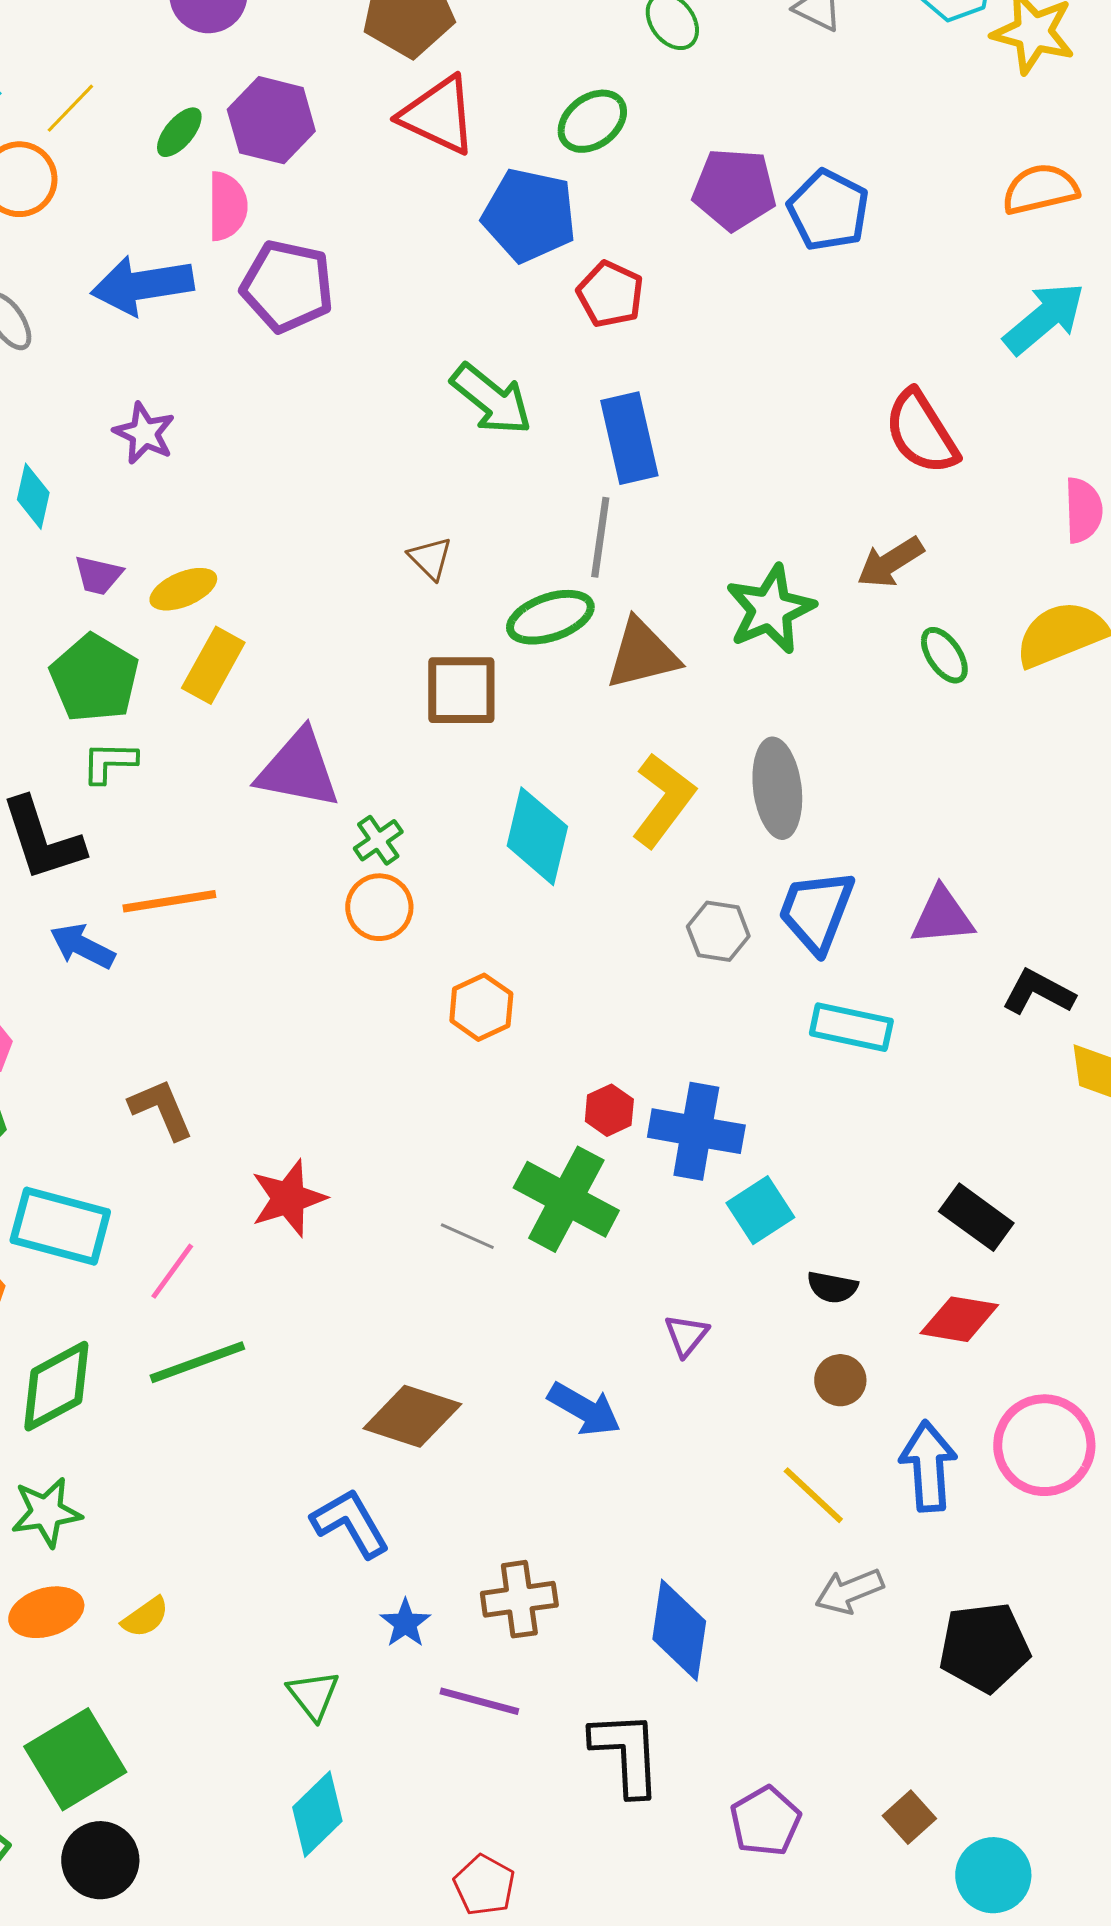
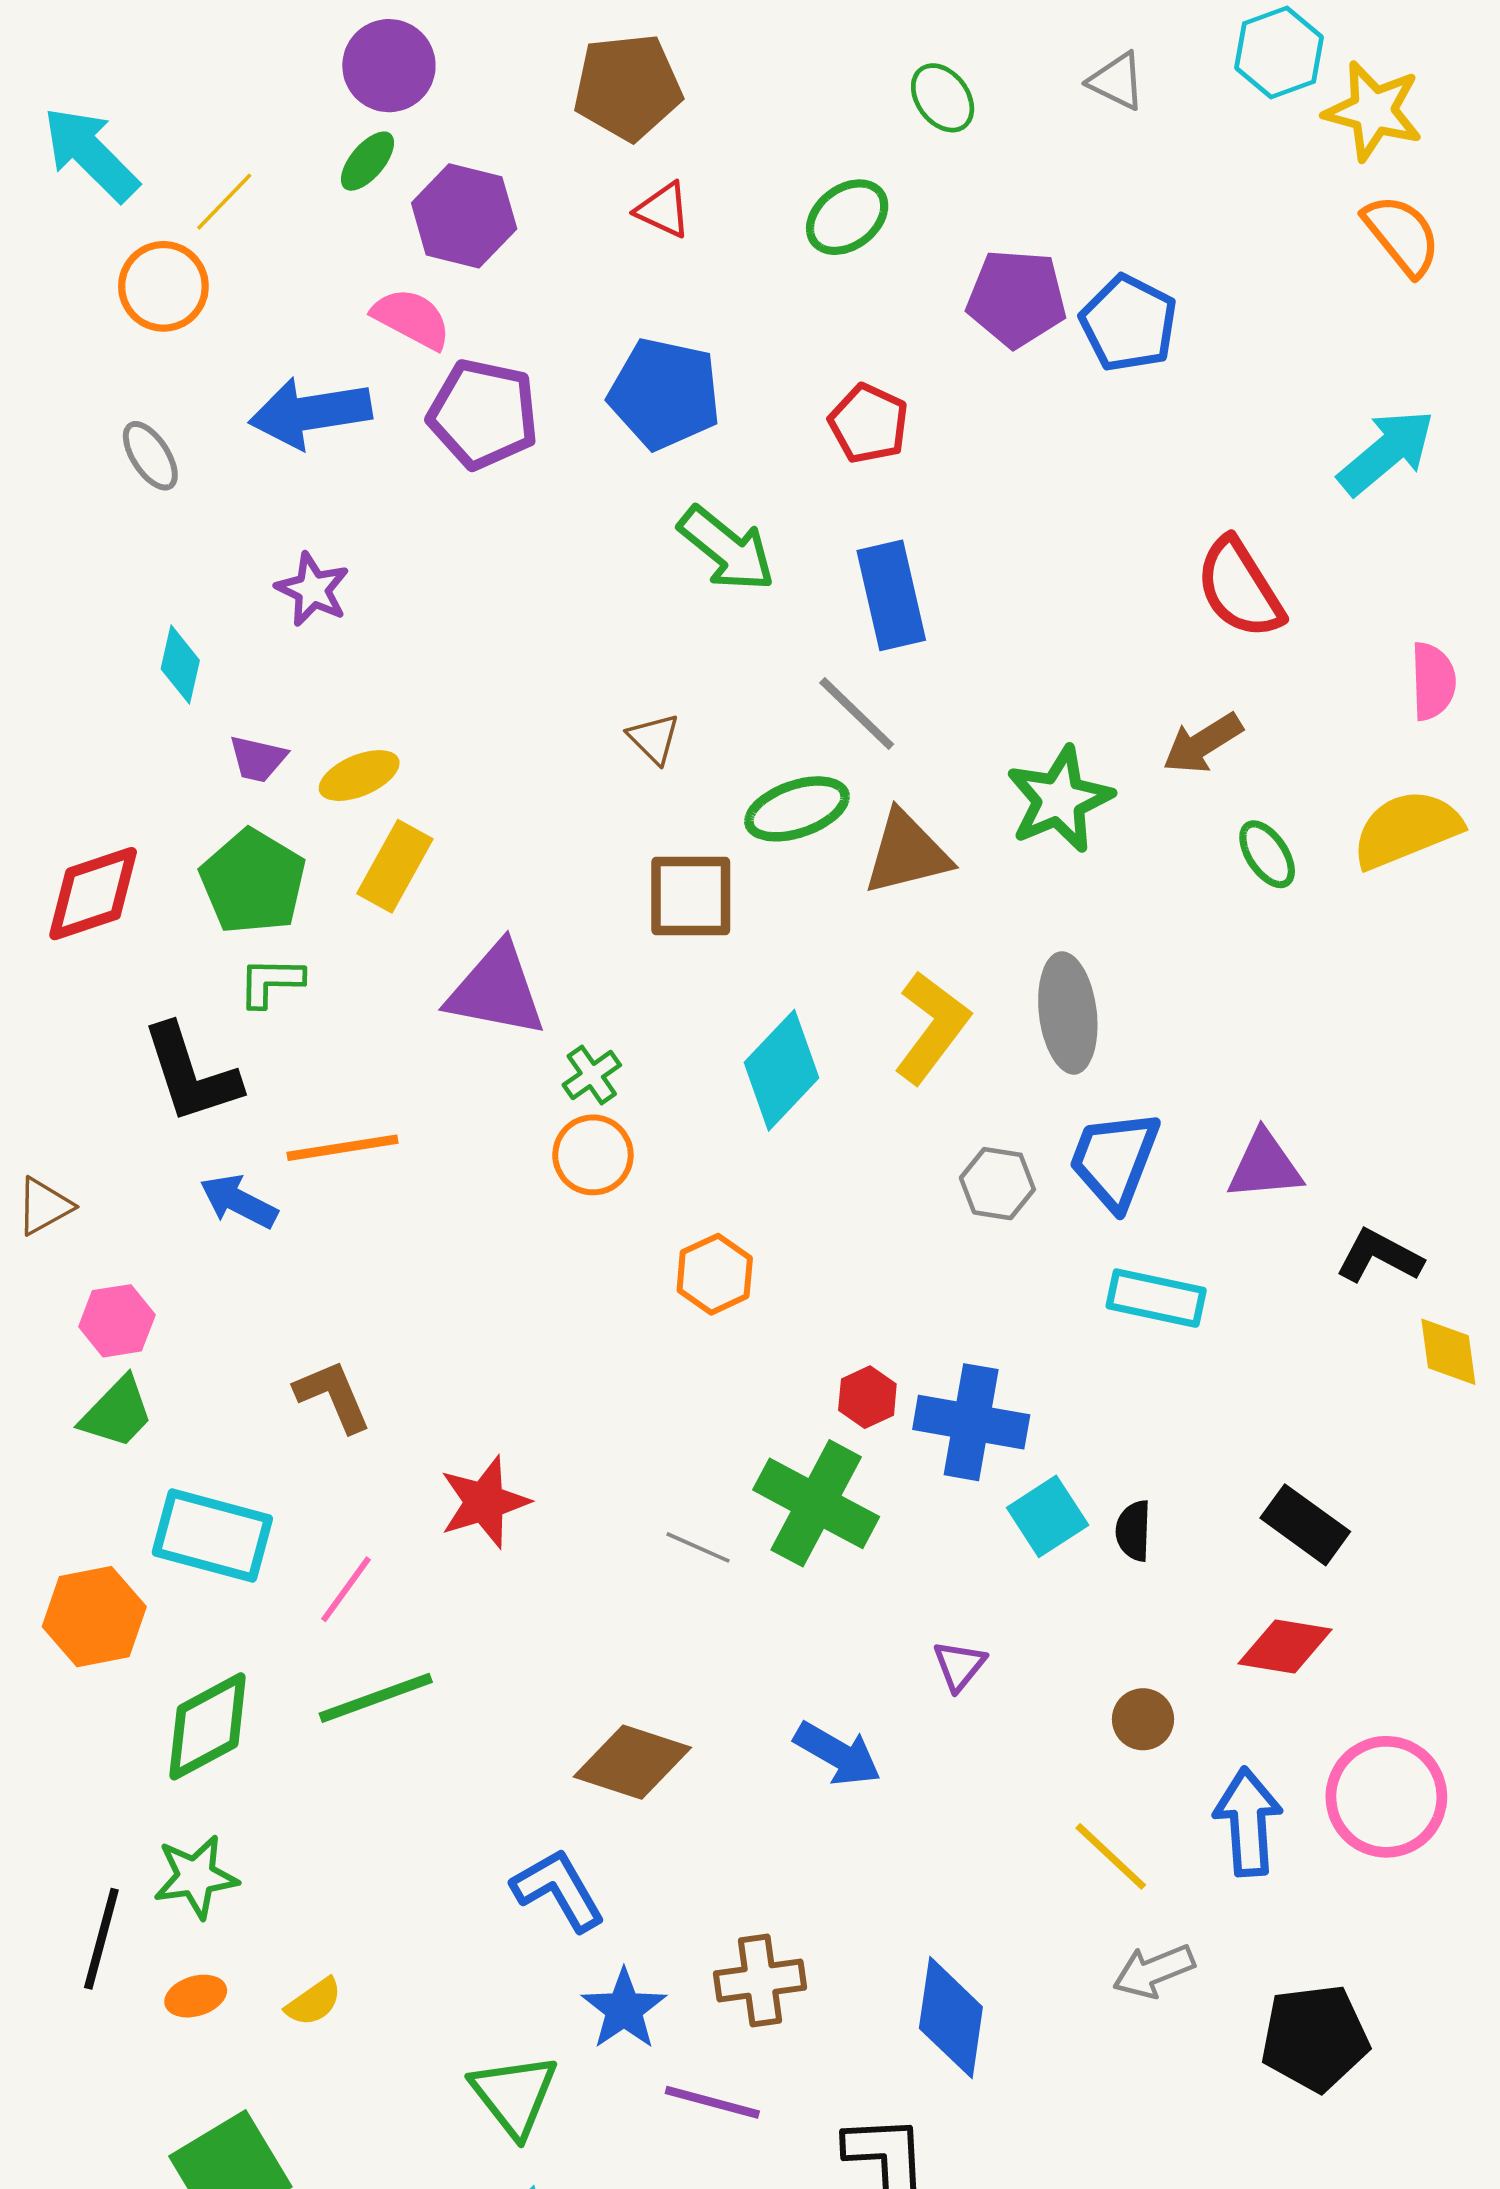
red triangle: (438, 115) -> (663, 210), size x0.6
green ellipse: (179, 132) -> (367, 161), moved
orange semicircle: (1040, 189) -> (1402, 235), moved, turned 64
pink semicircle: (227, 206) -> (412, 319), turned -62
blue pentagon: (529, 215) -> (665, 394), moved
gray line: (600, 537) -> (857, 713), turned -54
cyan diamond: (537, 836) -> (781, 1070), turned 30
black semicircle: (832, 1287) -> (1133, 1531), moved, turned 81
orange ellipse: (46, 1612) -> (196, 1996), size x0.7
blue star: (405, 1623) -> (624, 2009), size x1.4
green triangle: (313, 1695) -> (514, 2095), size x1.4

